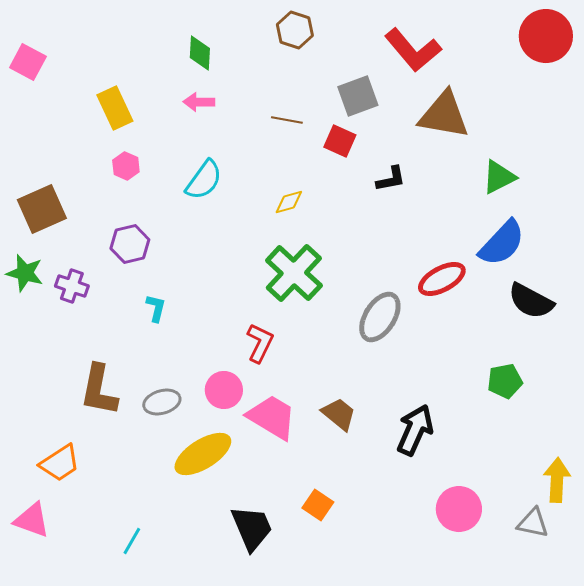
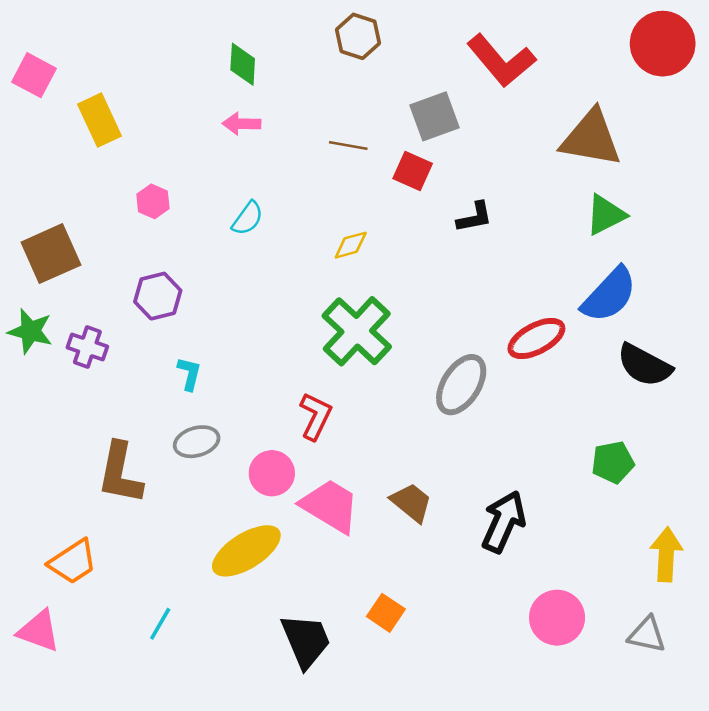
yellow rectangle: (115, 108) -> (100, 120), moved
brown triangle: (444, 115) -> (591, 138), moved
cyan semicircle: (204, 180) -> (248, 218), size x0.7
gray ellipse: (162, 402) -> (197, 442), moved
yellow arrow: (557, 480) -> (666, 555), moved
cyan line: (132, 541) -> (160, 624), moved

